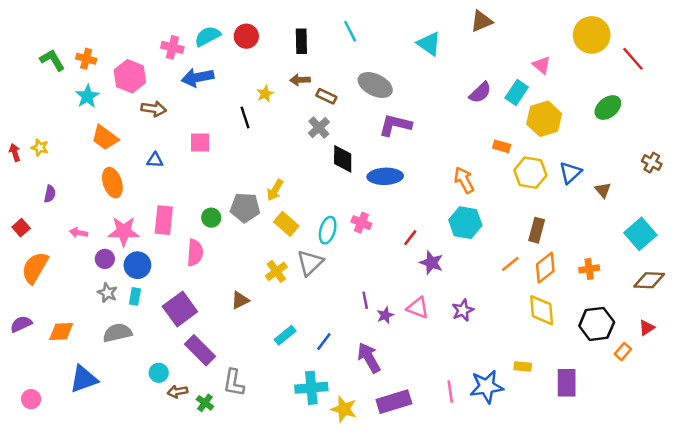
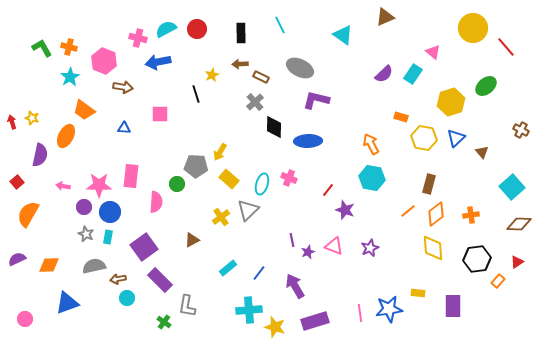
yellow hexagon: (544, 119) -> (451, 102), moved
orange ellipse: (112, 183) -> (66, 136), moved, turned 45
purple semicircle: (50, 194) -> (40, 155), size x1.6
green circle: (211, 218) -> (177, 184), moved
brown arrow: (177, 392) -> (118, 279), moved

